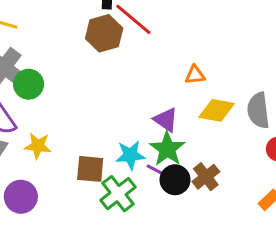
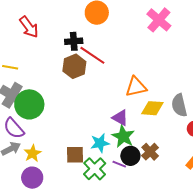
orange triangle: (195, 75) -> (136, 87), size x1.6
green circle: (29, 84) -> (29, 104), size x1.5
yellow star: (38, 146) -> (33, 153), moved, turned -30
purple line: (157, 171) -> (119, 164), moved

